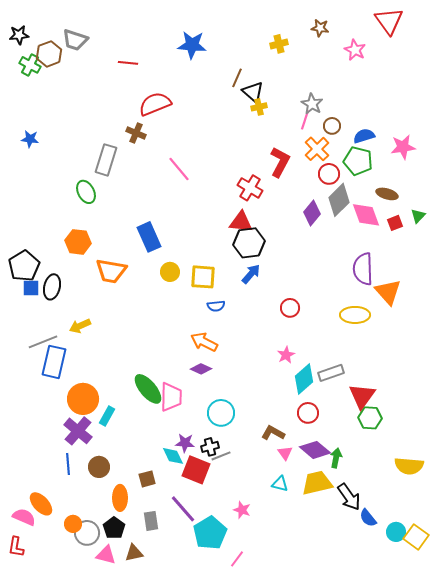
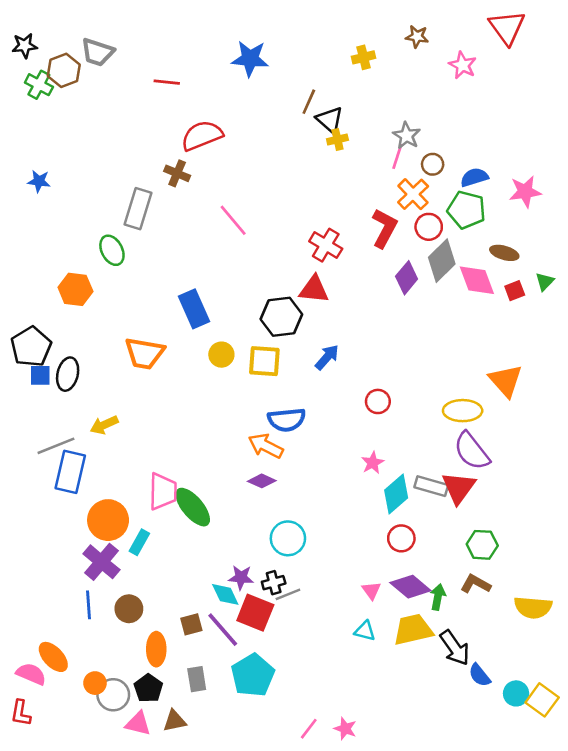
red L-shape: (280, 162) -> (384, 228), moved
orange hexagon: (78, 242) -> (75, 289), moved
black hexagon: (249, 243) -> (281, 317), moved
purple semicircle: (363, 269) -> (472, 451), moved, turned -36
blue semicircle: (216, 306) -> (287, 420), moved, size x1.6
gray rectangle: (331, 373) -> (431, 486), turned 35
red triangle: (362, 396) -> (459, 488), moved
pink trapezoid: (171, 397) -> (163, 491), moved
brown L-shape: (273, 433) -> (476, 584), moved
purple line: (183, 509) -> (223, 630), moved
pink star: (242, 510) -> (345, 729), moved
cyan pentagon: (210, 533) -> (253, 675), moved

